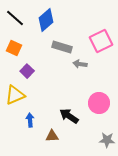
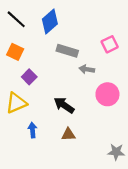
pink square: (101, 41) -> (110, 44), size x0.7
pink circle: (99, 103) -> (107, 94), moved
black arrow: (69, 116) -> (64, 105), moved
brown triangle: (52, 136) -> (68, 134), moved

